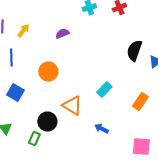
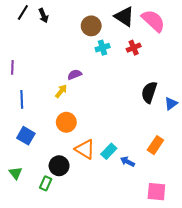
yellow arrow: (23, 31) -> (61, 91), moved
orange circle: (48, 72) -> (66, 122), moved
cyan rectangle: (104, 90) -> (109, 151), moved
blue arrow: (101, 129) -> (127, 162), moved

